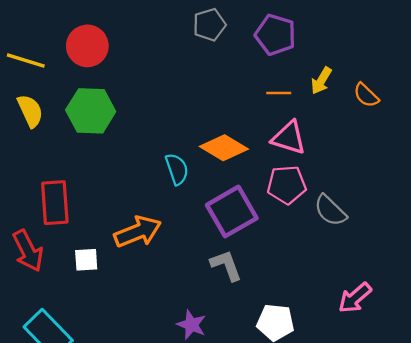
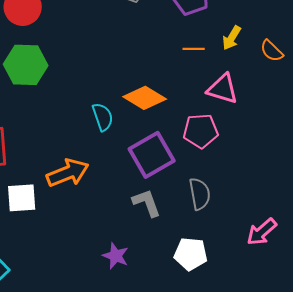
pink triangle: (289, 138) -> (223, 89), moved
gray semicircle: (330, 210) -> (200, 194), moved, turned -144
white square: (86, 260) -> (22, 198), size x1.4

